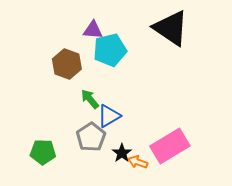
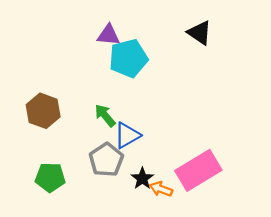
black triangle: (171, 28) -> (200, 33), size x0.6
brown hexagon: (67, 64) -> (43, 111), moved

